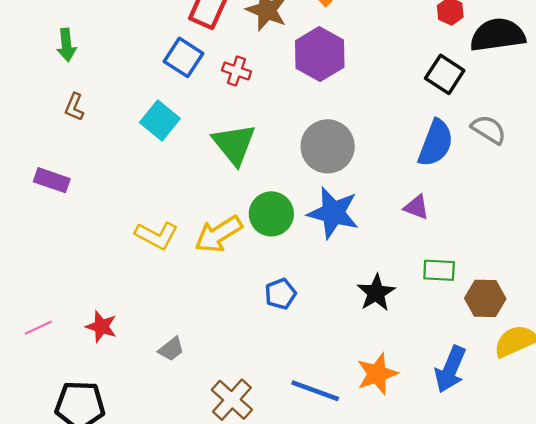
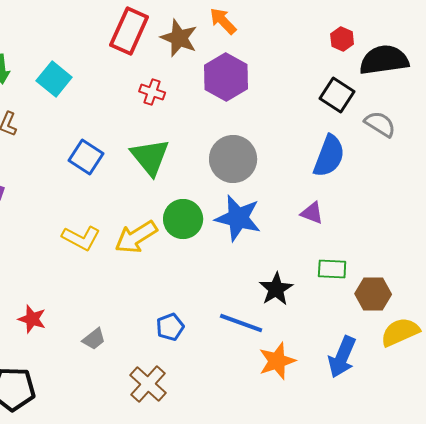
blue square: (184, 57) -> (86, 157), moved
cyan square: (160, 121) -> (54, 79), moved
gray semicircle: (489, 130) -> (380, 124), moved
blue pentagon: (280, 294) -> (170, 327), moved
blue line: (315, 391) -> (241, 323), moved

